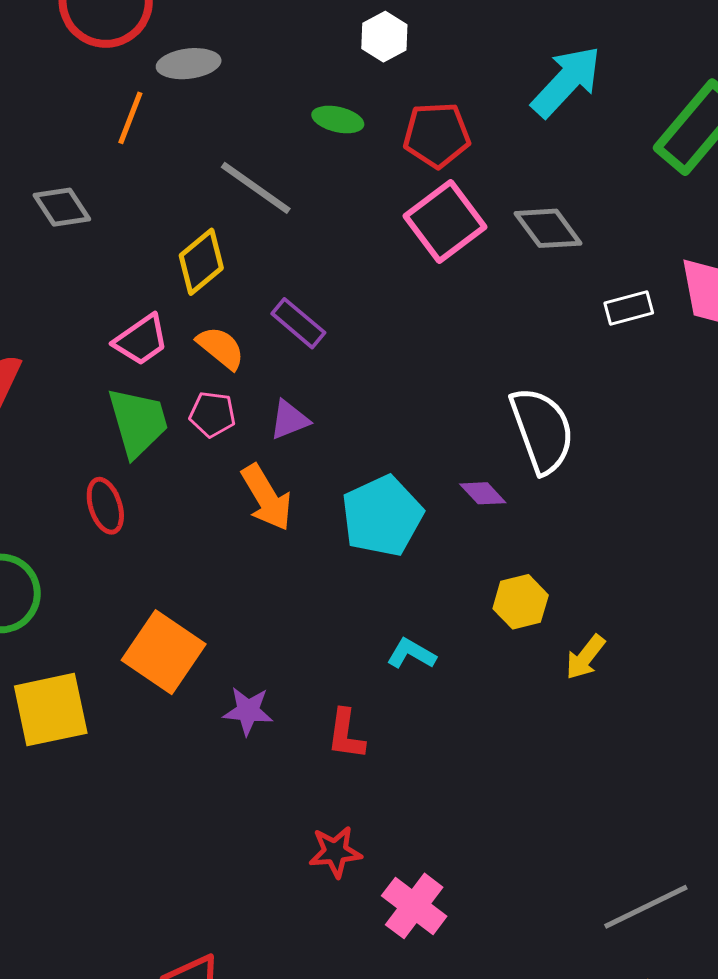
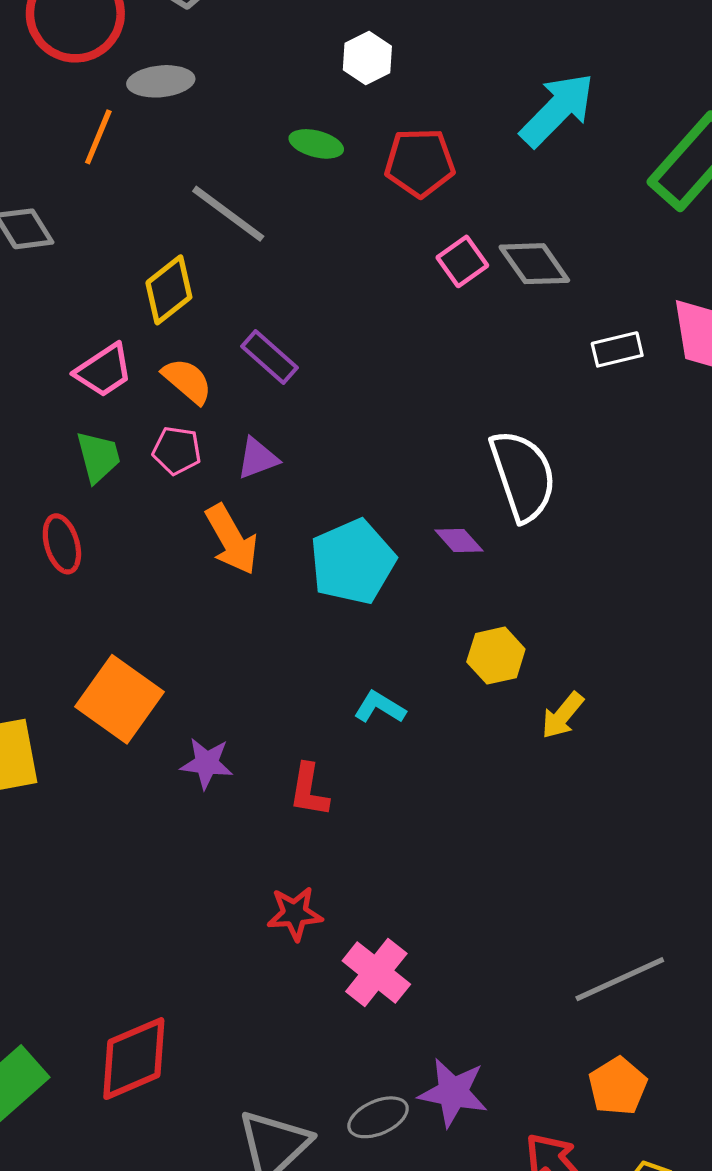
pink square: (445, 222) -> (462, 261), moved, size x0.6
green trapezoid: (138, 422) -> (98, 457), size x0.7

